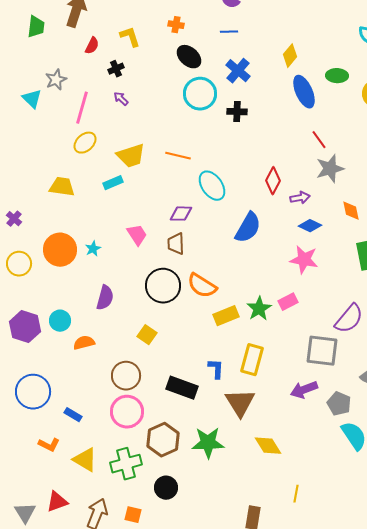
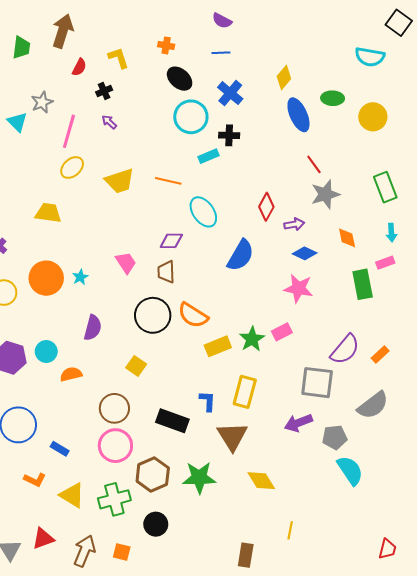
cyan rectangle: (113, 183) -> (209, 156), moved
gray pentagon: (339, 404) -> (335, 437), turned -30

